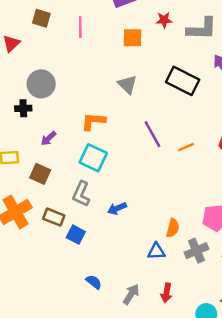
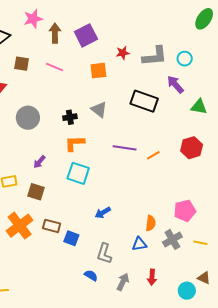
pink line: (80, 27) -> (55, 67), turned -60
black cross: (23, 108) -> (70, 117), moved
purple line: (152, 134) -> (125, 148), turned -45
gray L-shape: (81, 194) -> (104, 254), moved

